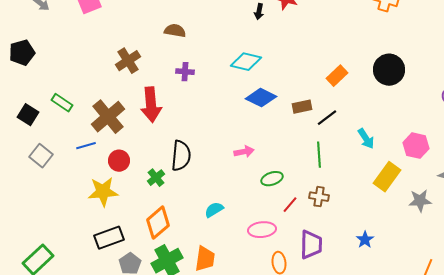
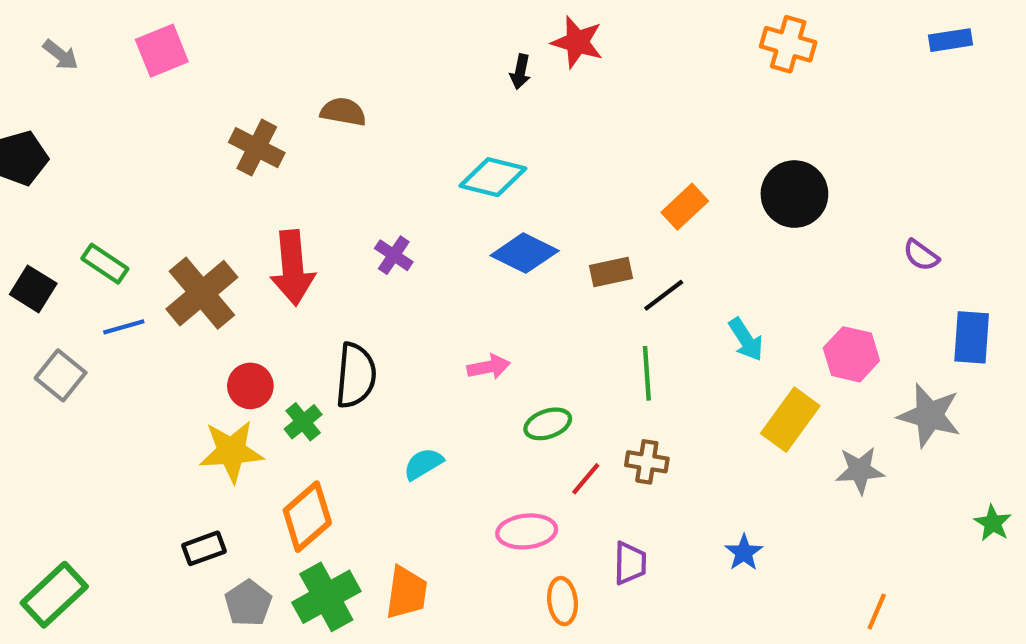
brown cross: (128, 61) -> (257, 148), moved, turned -30
purple cross: (185, 72) -> (394, 255), moved, turned 30
blue line: (86, 146) -> (124, 327), moved
red circle: (119, 161) -> (250, 386), moved
yellow star: (103, 192) -> (231, 451), moved
cyan semicircle: (214, 210) -> (423, 464), moved
black rectangle: (109, 238) -> (204, 548), size x0.7
purple trapezoid: (311, 245) -> (630, 563), size x0.7

